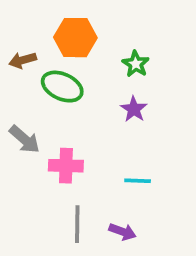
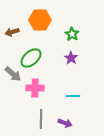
green ellipse: (62, 87) -> (31, 58), moved, turned -65

